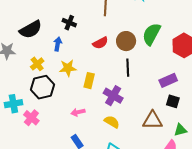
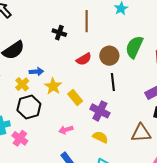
black cross: (69, 23) -> (59, 33), moved
blue arrow: (58, 44) -> (36, 72), moved, turned 80
yellow star: (68, 68) -> (53, 86), turned -30
yellow rectangle: (89, 81) -> (75, 97), turned -49

